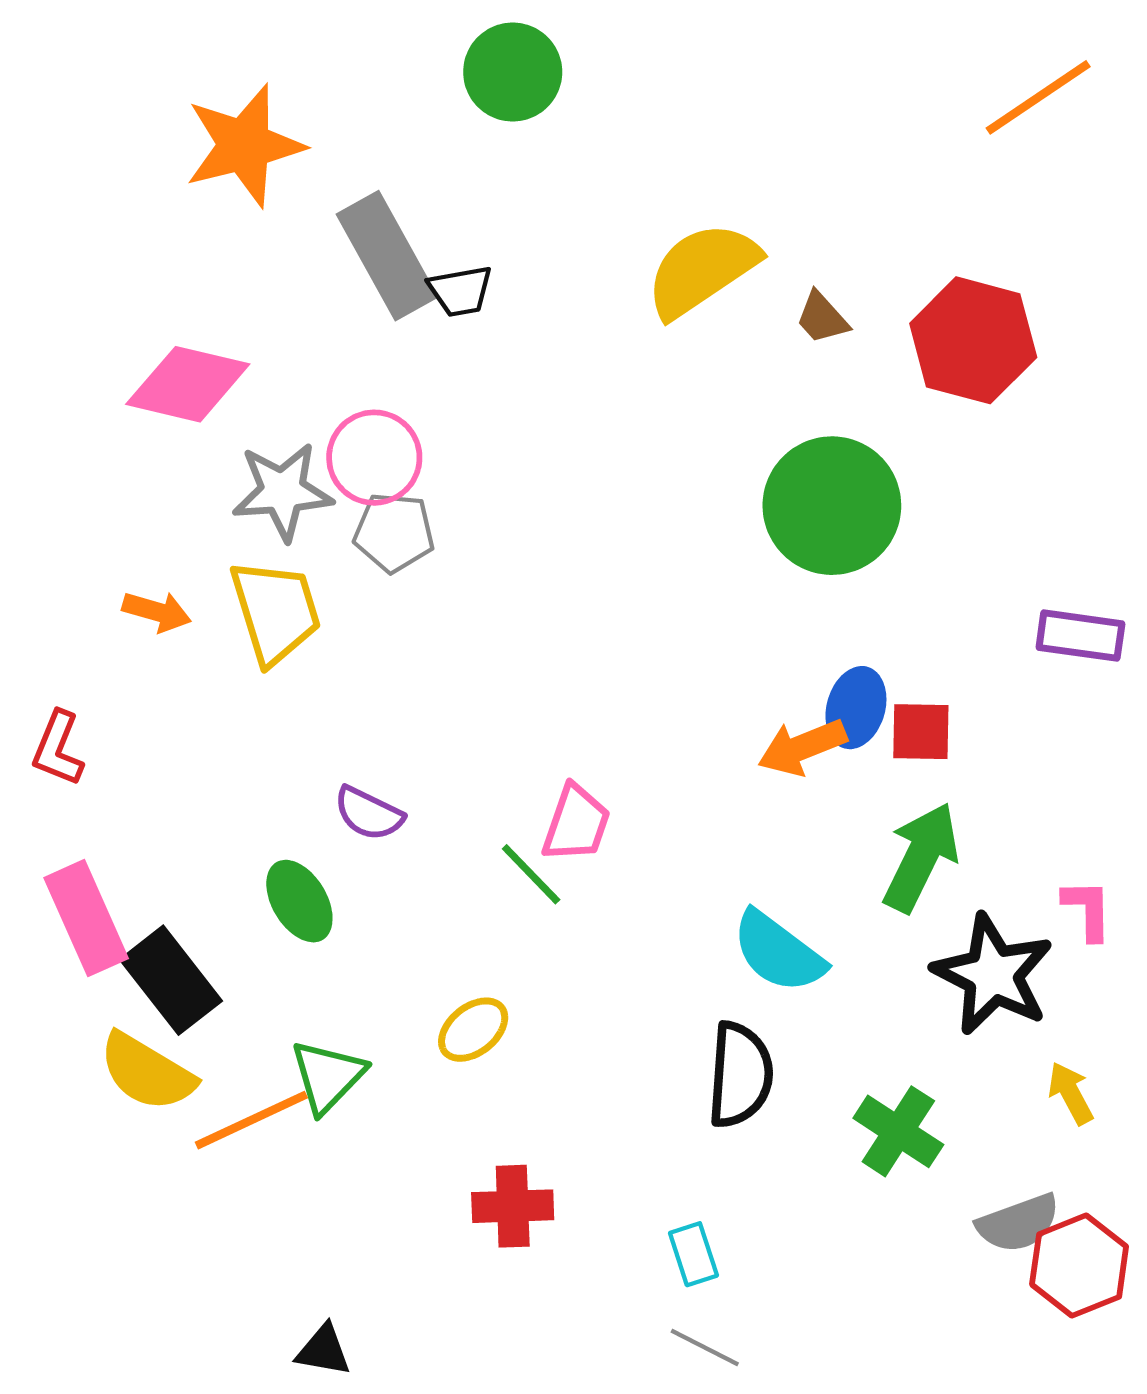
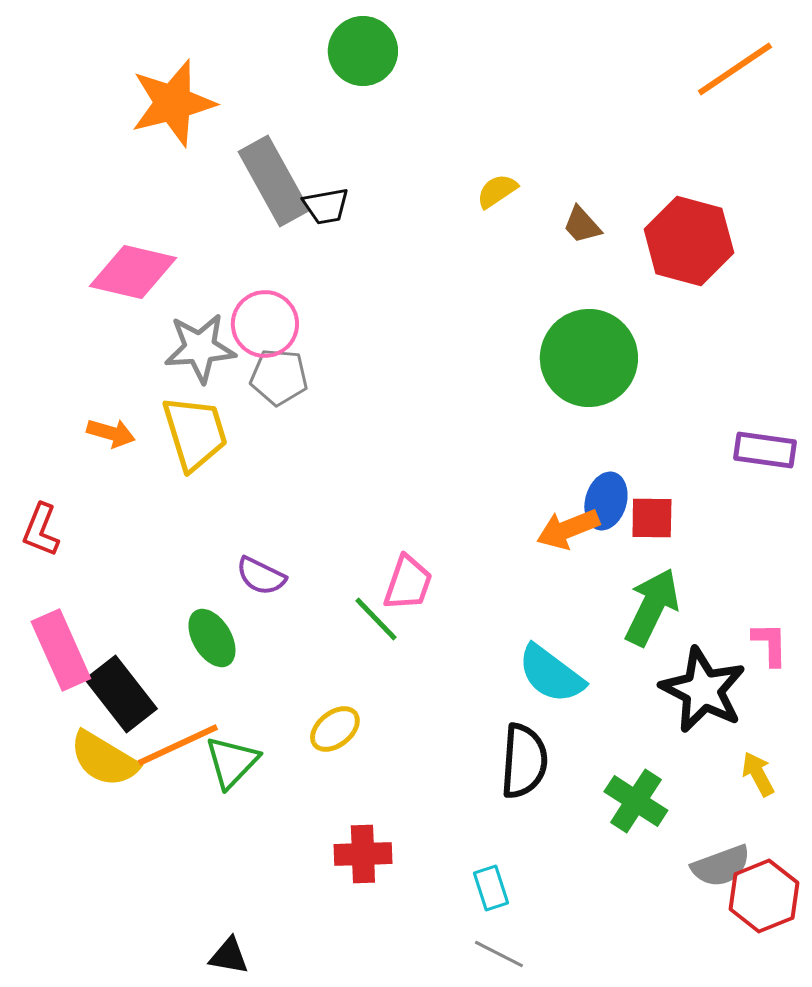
yellow semicircle: (702, 270) -> (497, 191), size x0.5
orange line: (251, 1120) -> (178, 745), moved

